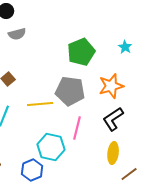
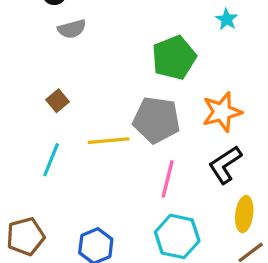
cyan star: (125, 47) -> (227, 19), moved
cyan hexagon: (51, 147) -> (177, 236), moved
yellow ellipse: (113, 153) -> (244, 214), moved

